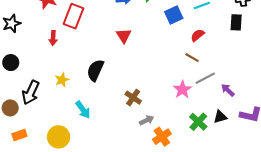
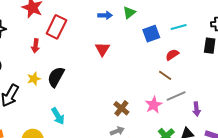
black semicircle: (95, 70) -> (56, 77), moved
yellow star: (62, 80) -> (34, 79), moved
purple arrow: (228, 90) -> (196, 109), turned -144
brown cross: (133, 98) -> (121, 108), moved

